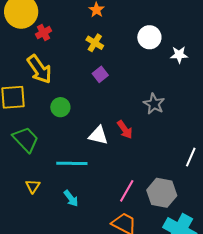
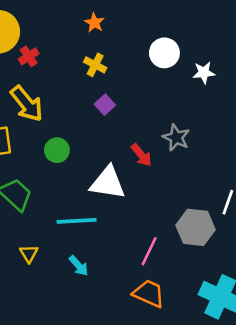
red arrow: (125, 130) -> (141, 155), moved
white triangle: (98, 135) -> (108, 183), size x1.4
gray hexagon: (162, 193) -> (196, 227), moved

